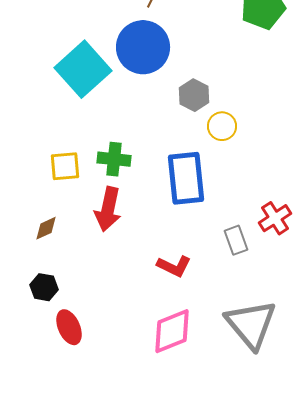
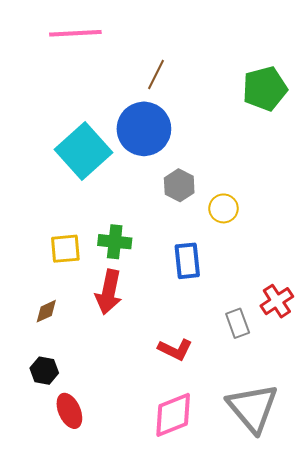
gray hexagon: (194, 95) -> (179, 185), moved
blue rectangle: (186, 178) -> (187, 261), size x0.7

